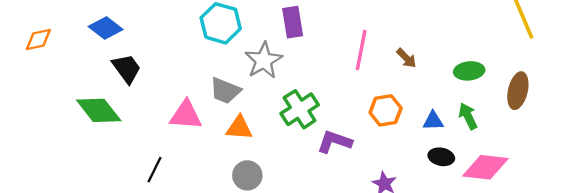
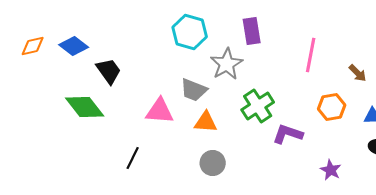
blue diamond: (106, 28) -> (74, 46), moved
brown arrow: (406, 58) -> (358, 73), moved

